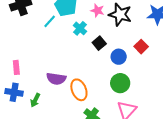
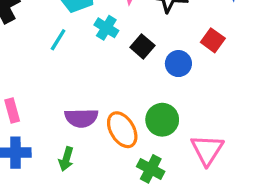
cyan line: (50, 21) -> (58, 40), moved
green circle: (120, 83) -> (162, 120), moved
green arrow: (35, 100) -> (66, 159), moved

